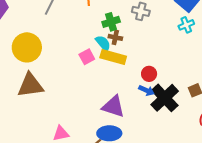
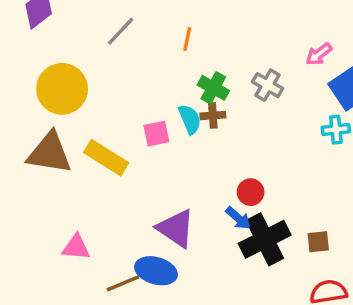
green cross: (111, 22) -> (213, 88), turned 30
brown cross: (115, 37) -> (213, 116), turned -32
yellow rectangle: (113, 57) -> (106, 158), moved

